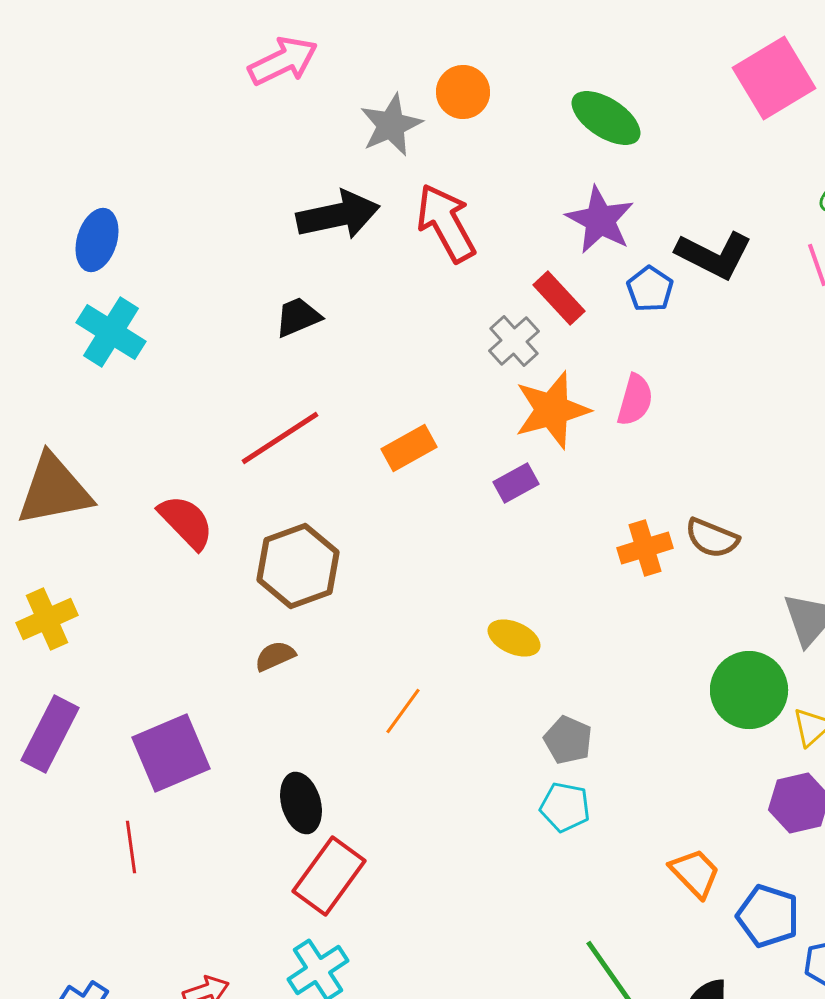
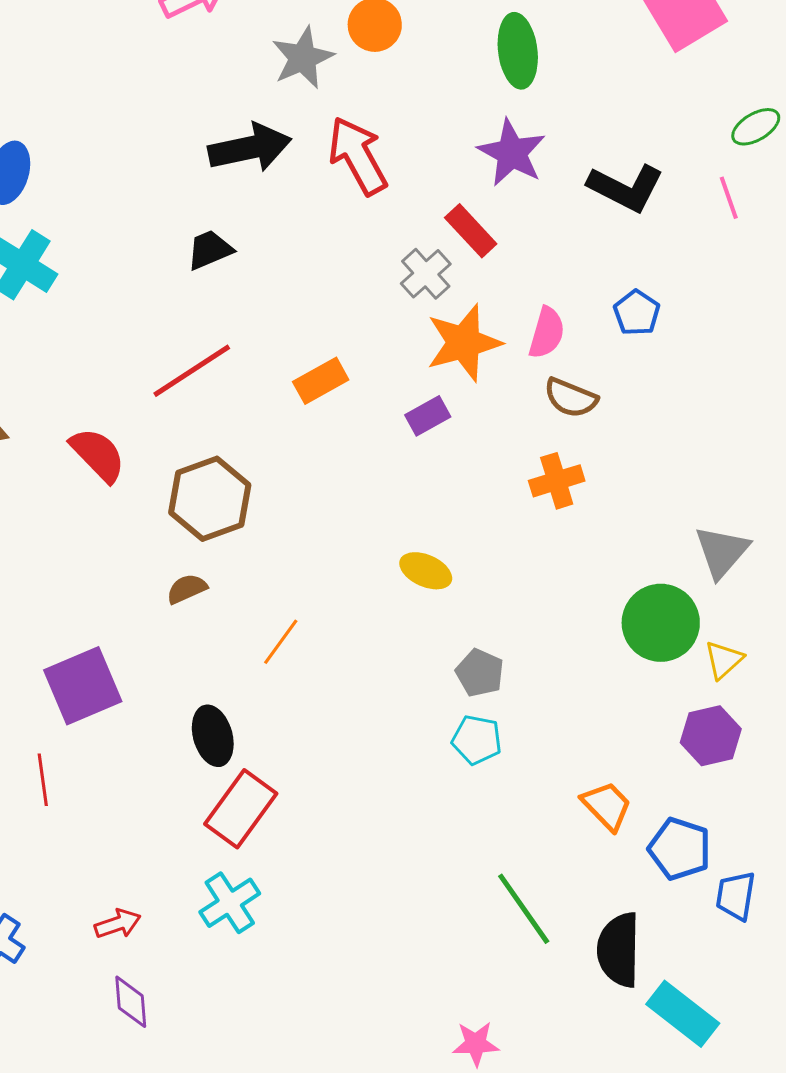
green ellipse: (606, 118) -> (518, 51), turned 50
blue pentagon: (650, 289) -> (637, 313), moved
brown semicircle: (712, 538) -> (571, 398), moved
orange line: (403, 711) -> (281, 642), moved

